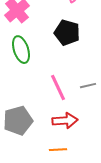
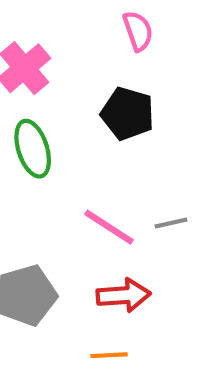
pink line: (58, 88) -> (109, 227), turned -32

